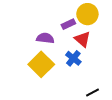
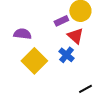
purple semicircle: (45, 38) -> (22, 34), moved

